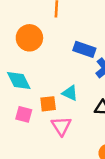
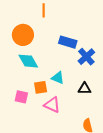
cyan diamond: (19, 80) -> (28, 61), moved
pink triangle: (61, 126) -> (52, 105), turned -30

